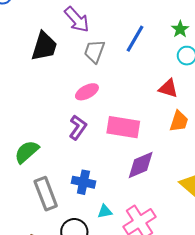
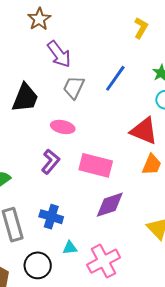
black trapezoid: (44, 46) -> (25, 98), moved
red triangle: (168, 88) -> (144, 131), size x1.4
pink ellipse: (87, 92) -> (63, 127), turned 35

